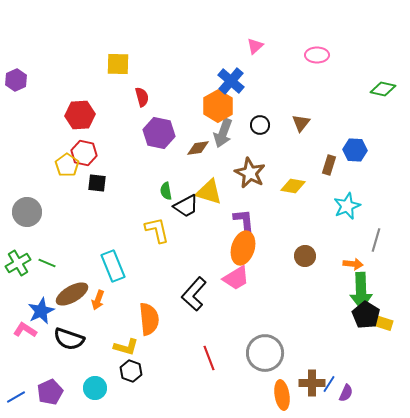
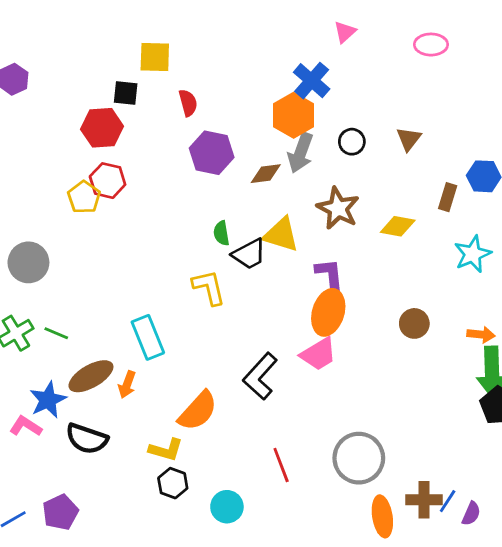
black square: (97, 183) -> (126, 93), moved
orange semicircle: (149, 319) -> (198, 411), turned 48
cyan circle: (95, 388) -> (227, 507), moved

